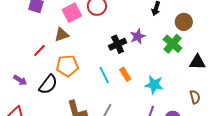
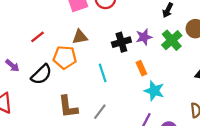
brown triangle: (62, 35) -> (80, 37), moved
green cross: (173, 44) -> (172, 40), moved
orange rectangle: (125, 74) -> (141, 68), moved

